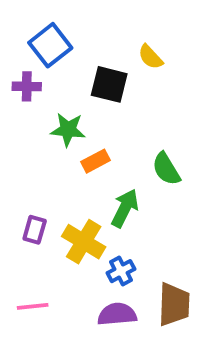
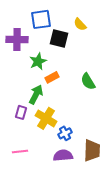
blue square: (50, 45) -> (41, 19), moved, turned 30
purple cross: (27, 86) -> (17, 39), size x1.5
green star: (68, 130) -> (38, 61), turned -30
green arrow: (125, 208) -> (36, 94), moved

